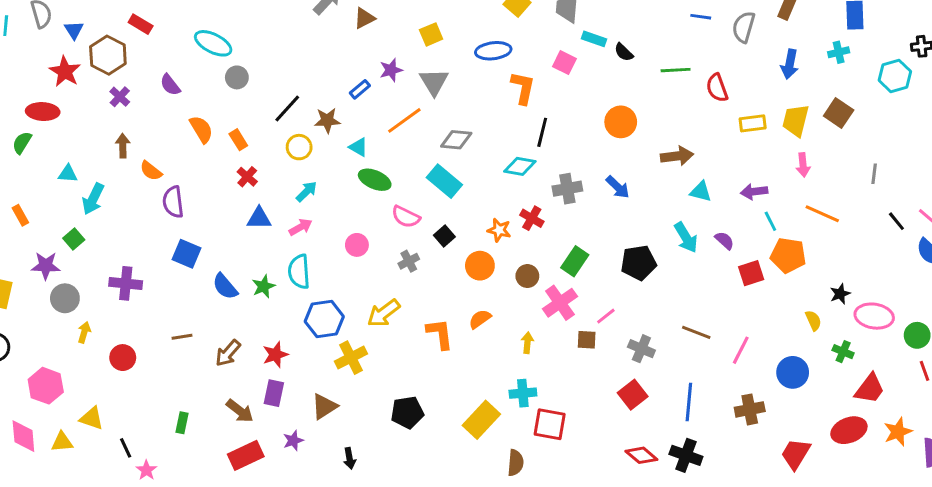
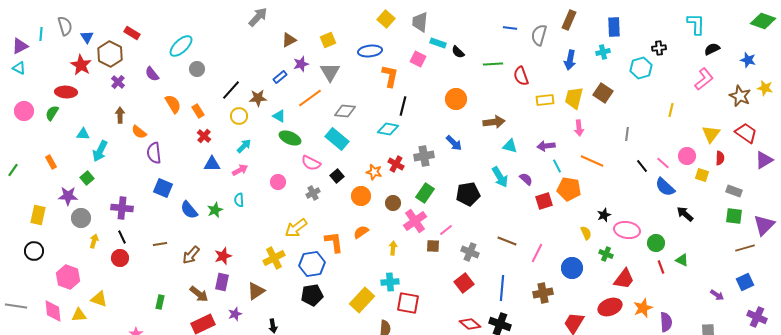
brown triangle: (364, 18) -> (289, 40), moved
cyan ellipse: (213, 43) -> (181, 46), turned -70
gray cross: (567, 189) -> (424, 156), moved
cyan semicircle: (299, 272) -> (239, 200), size x0.6
blue hexagon: (324, 319) -> (312, 264), moved
black line: (126, 448) -> (122, 237), moved

